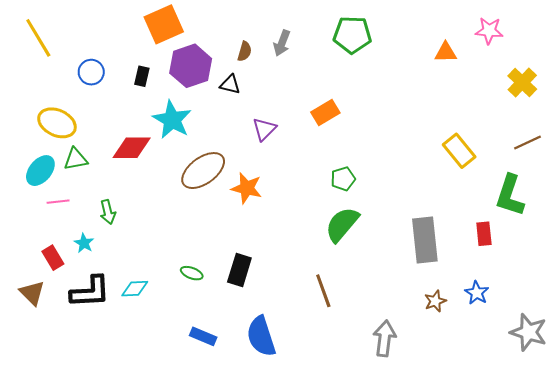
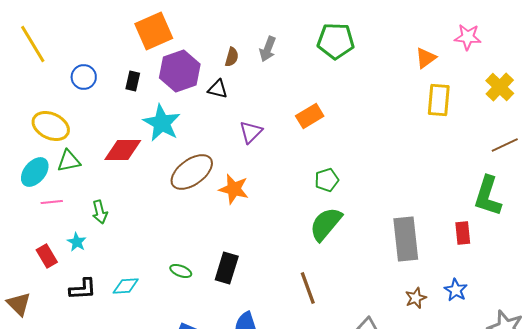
orange triangle: (446, 52) -> (426, 58), turned -35
yellow rectangle: (459, 151) -> (439, 100), moved, turned 44
black L-shape: (90, 292) -> (83, 289), size x0.7
brown triangle: (32, 293) -> (19, 304), moved

